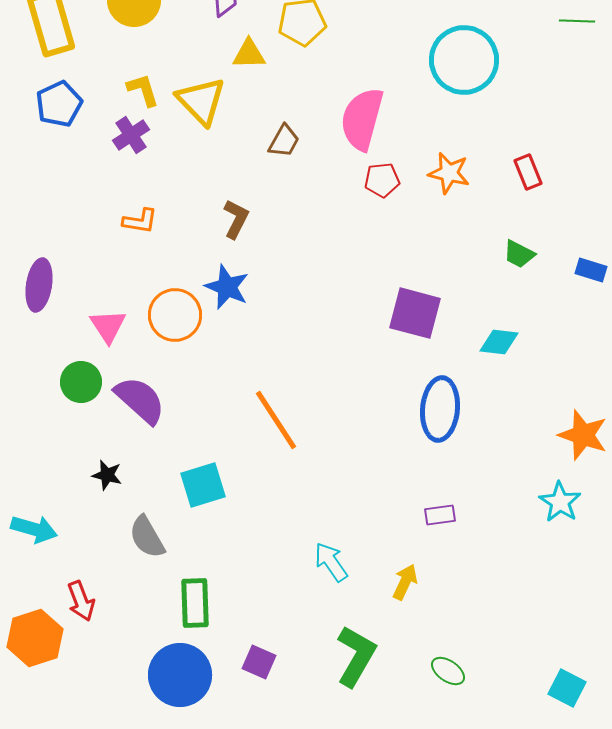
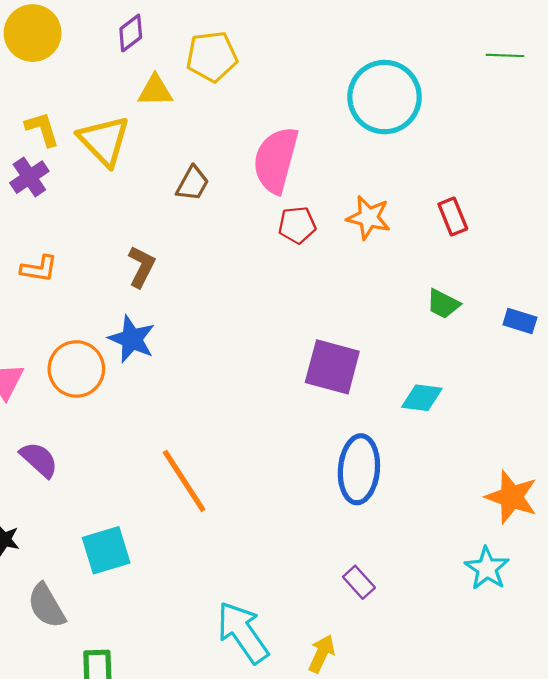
purple semicircle: (140, 400) -> (39, 460), size x0.7
purple rectangle: (440, 515) -> (359, 582), turned 56
cyan arrow: (331, 562) -> (243, 632), size x1.5

